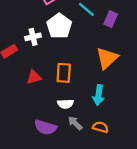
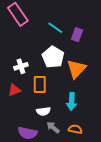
white pentagon: (59, 26) -> (53, 57), moved
white cross: (33, 37) -> (21, 66), moved

